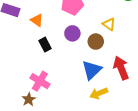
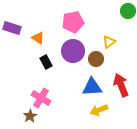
yellow triangle: (109, 24) -> (109, 42), turned 48
purple circle: (72, 33) -> (73, 51), size x1.5
blue triangle: (92, 70) -> (92, 87), turned 40

